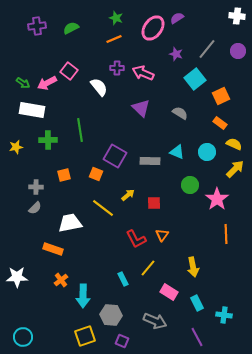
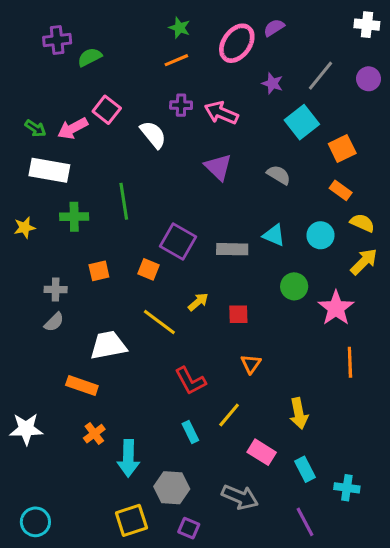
green semicircle: (71, 28) -> (90, 57), moved
red L-shape: (136, 239) -> (190, 381), moved

